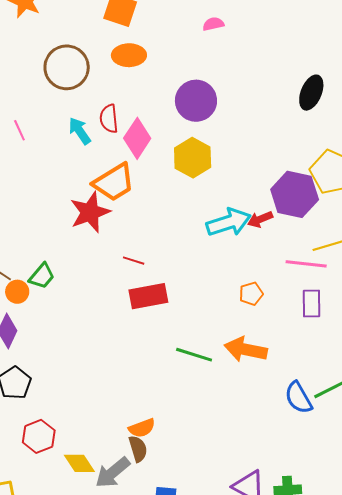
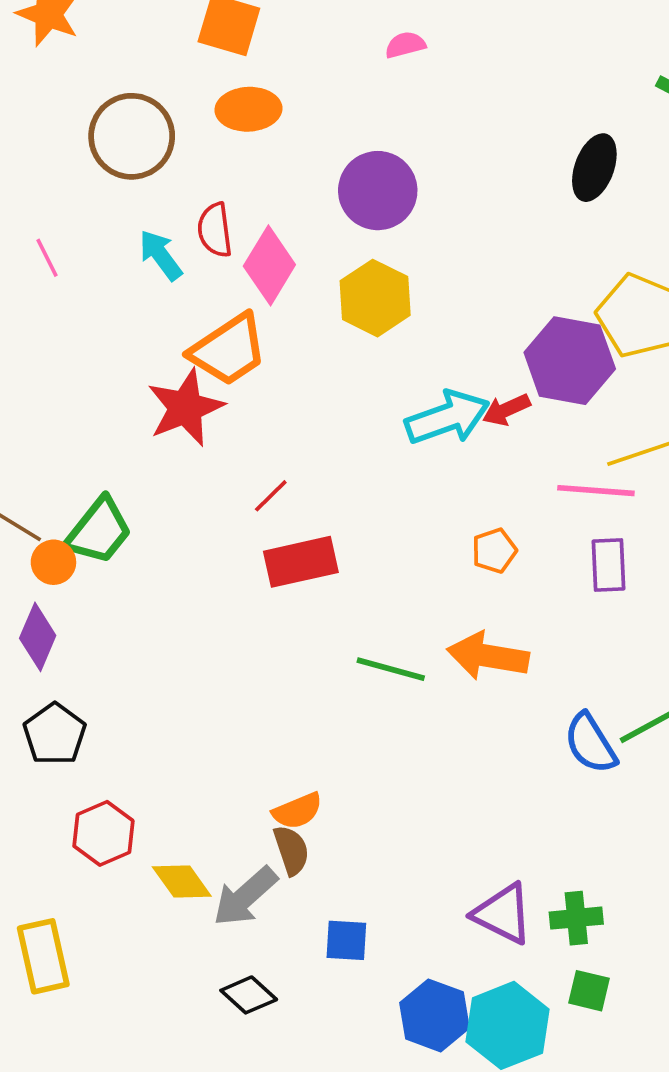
red line: (134, 261) -> (271, 496), turned -60
green trapezoid: (42, 276) -> (99, 531), size x1.4

